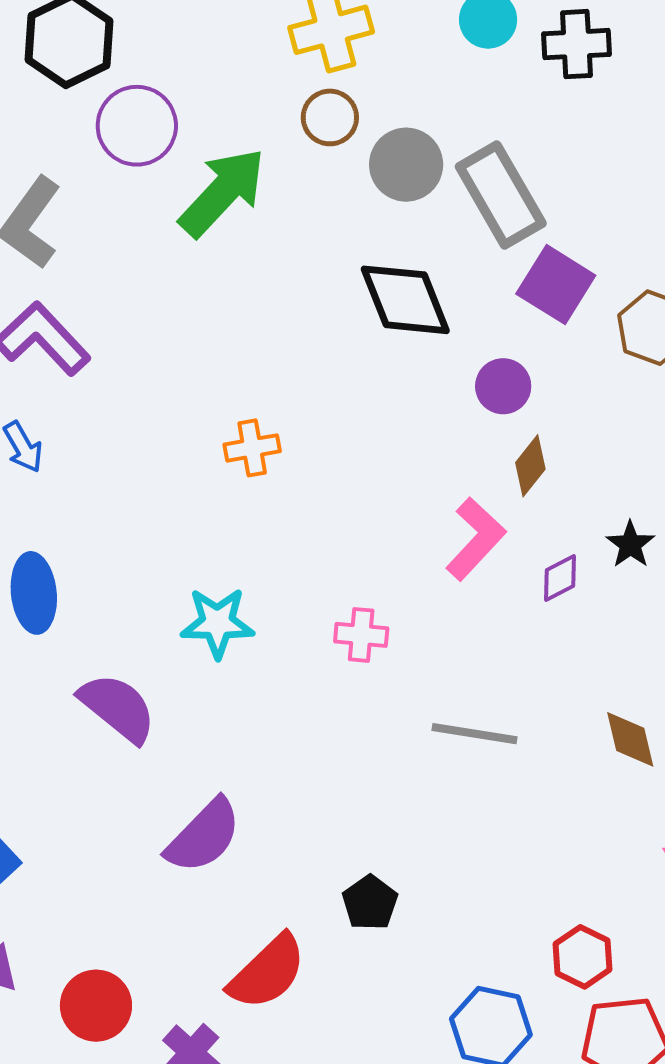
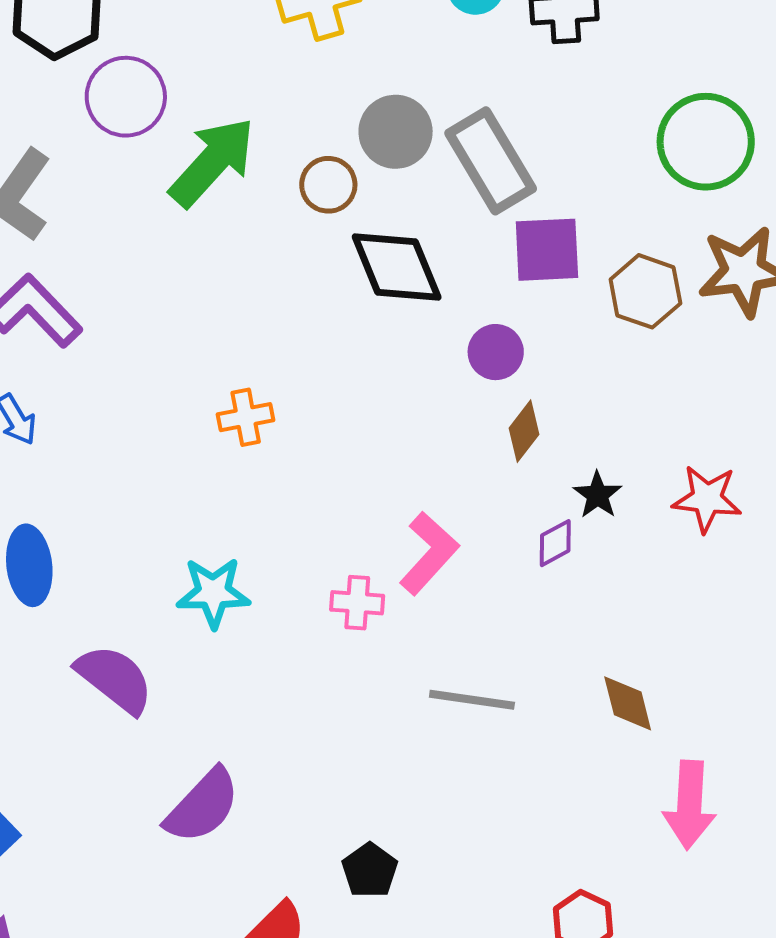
brown circle: (330, 117) -> (328, 185), moved
purple square: (556, 285) -> (547, 250), turned -34
pink L-shape: (476, 539) -> (429, 553), moved
black star: (630, 544) -> (598, 495), moved

